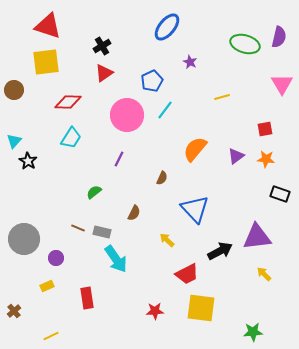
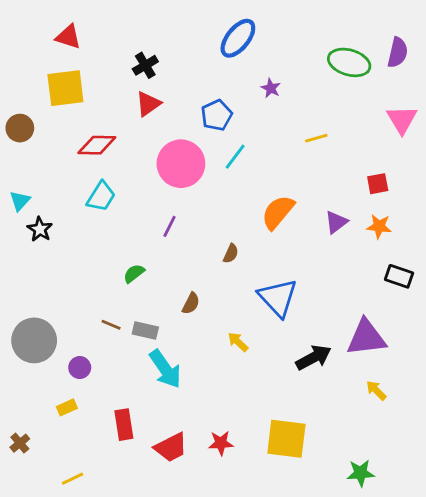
red triangle: (48, 26) -> (68, 37), size x0.7
red trapezoid: (187, 274) -> (171, 447), moved

